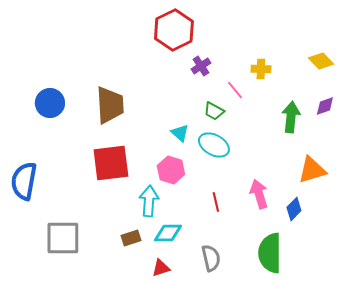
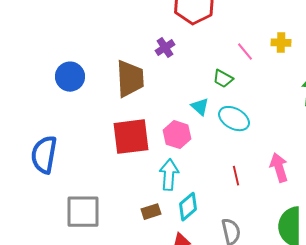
purple cross: (201, 66) -> (165, 48), moved
pink line: (235, 90) -> (245, 52), moved
green trapezoid: (214, 111) -> (223, 79), moved
pink hexagon: (171, 170) -> (177, 135), moved
cyan diamond: (168, 233) -> (188, 207), turned -40

